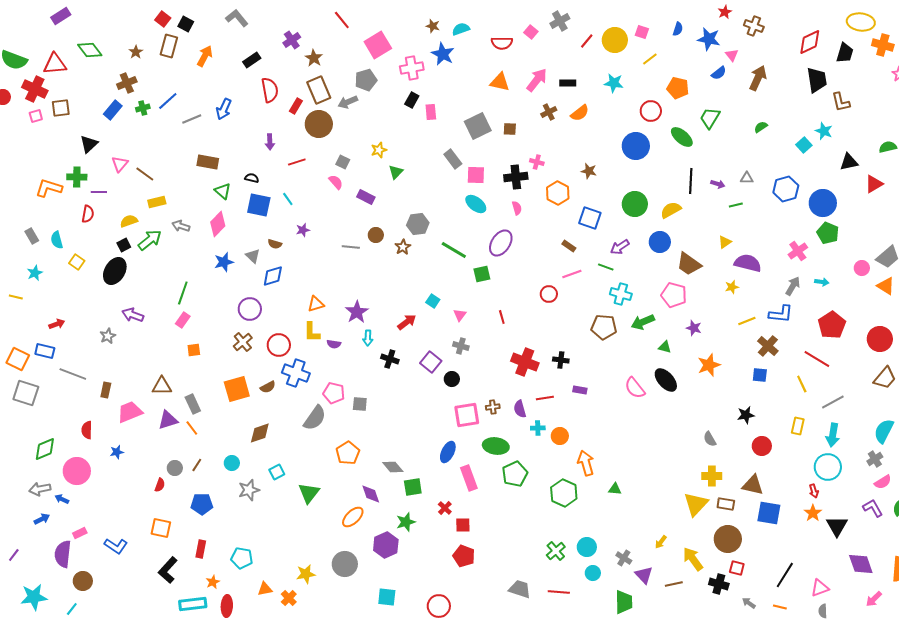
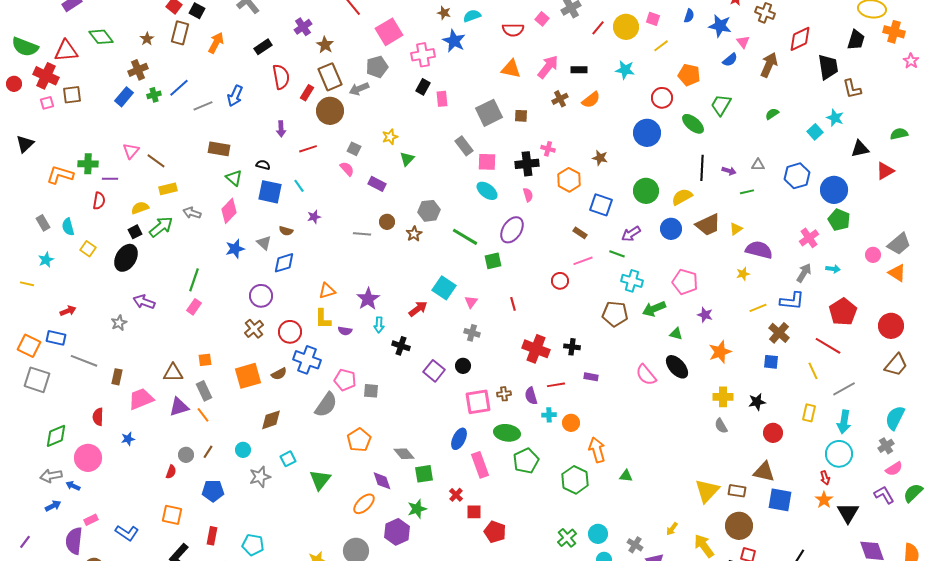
red diamond: (810, 42) -> (800, 39), moved
black triangle: (89, 144) -> (25, 144), moved
brown trapezoid: (689, 264) -> (708, 225), moved, turned -60
cyan square: (433, 301) -> (444, 288), size x1.6
orange square: (194, 350) -> (205, 360), moved
purple square: (431, 362) -> (434, 371), moved
yellow cross: (712, 476) -> (723, 397), moved
red pentagon: (464, 556) -> (495, 532), moved

